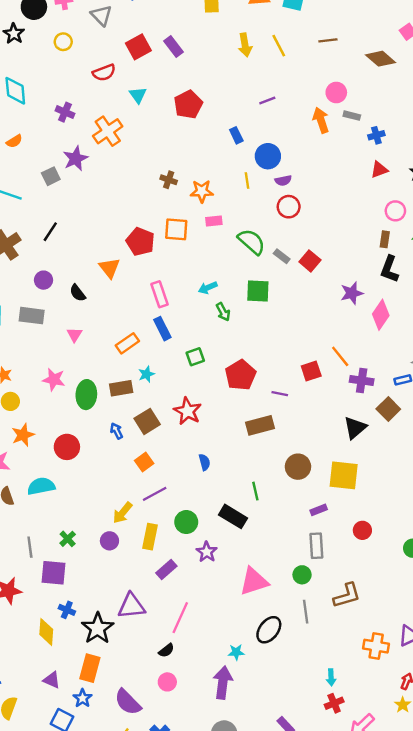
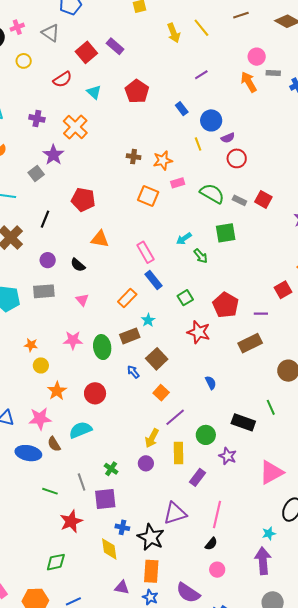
orange square: (176, 229) -> (148, 196), turned 30
red pentagon: (140, 242) -> (83, 200), moved
orange triangle: (110, 268) -> (100, 239), turned -30
red star: (187, 411) -> (199, 332), moved
green line: (255, 491) -> (271, 407), moved

